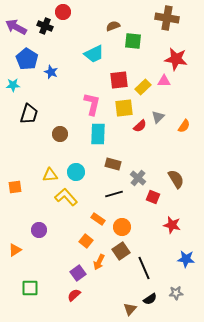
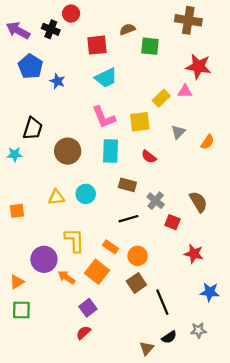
cyan trapezoid: (94, 54) -> (106, 78), moved
red square: (119, 80) -> (97, 45), moved
cyan star: (13, 85) -> (15, 154), moved
pink L-shape: (92, 104) -> (104, 117), turned 145
red semicircle: (140, 126) -> (149, 157), moved, turned 80
brown circle: (60, 134) -> (68, 151), size x1.5
yellow L-shape: (66, 197) -> (74, 240), moved, turned 40
purple circle: (39, 230) -> (44, 259), size x1.5
orange square: (86, 241) -> (97, 272), size x1.5
orange arrow: (99, 262) -> (67, 277), moved, turned 98
green square: (30, 288) -> (21, 310), moved

